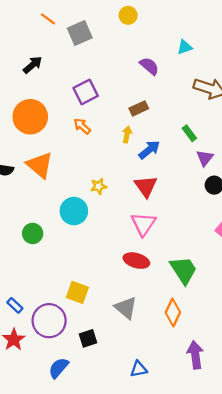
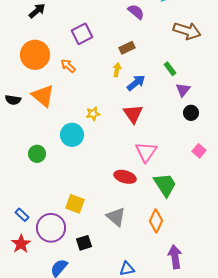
orange arrow: (82, 126) -> (68, 66), moved
pink triangle: (143, 224) -> (146, 152), moved

